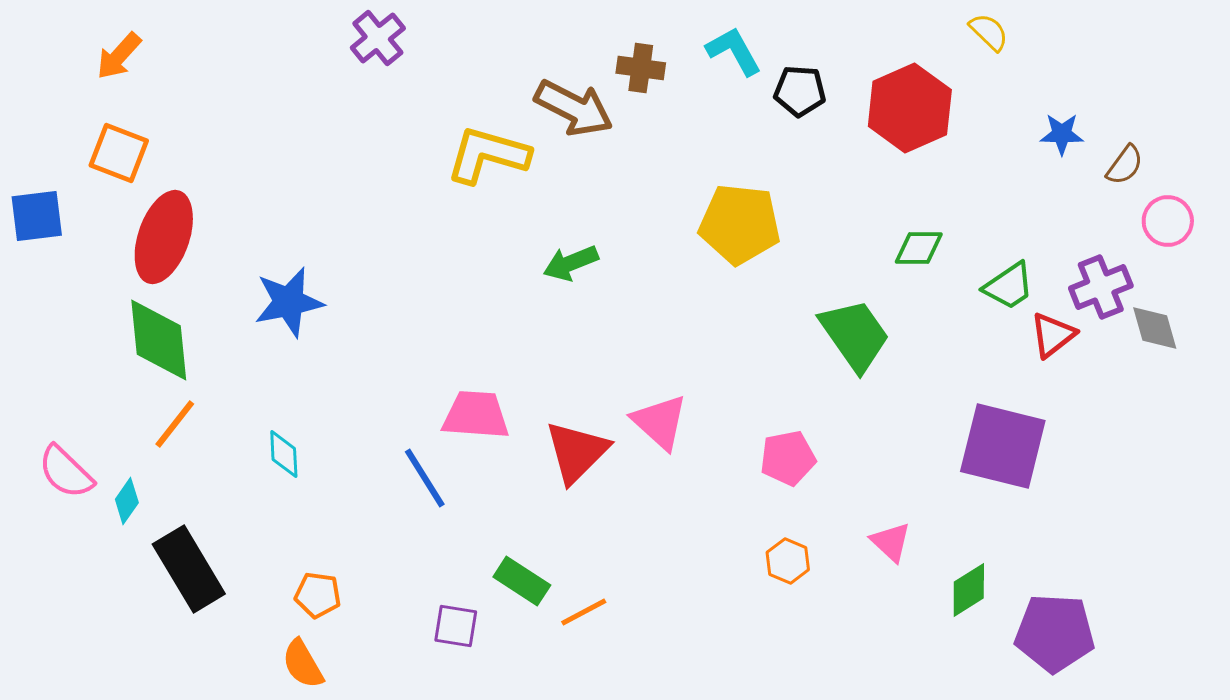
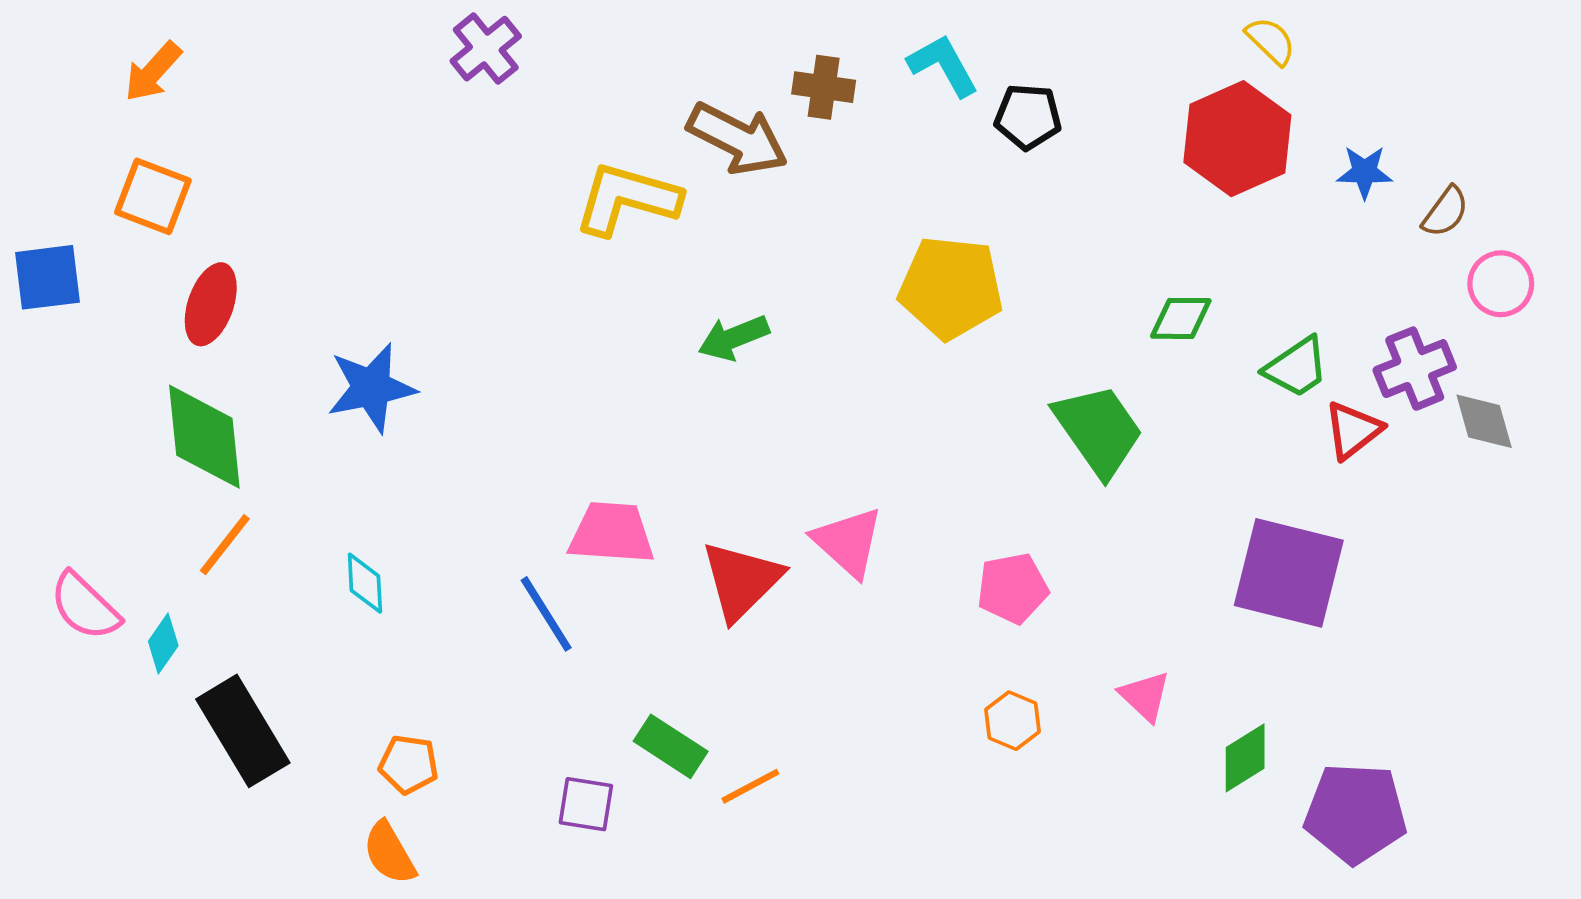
red hexagon: (910, 108) -> (1237, 139), moved
red ellipse: (164, 237) -> (211, 304), size x0.7

